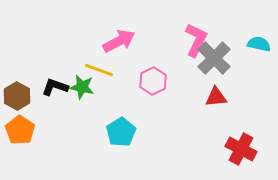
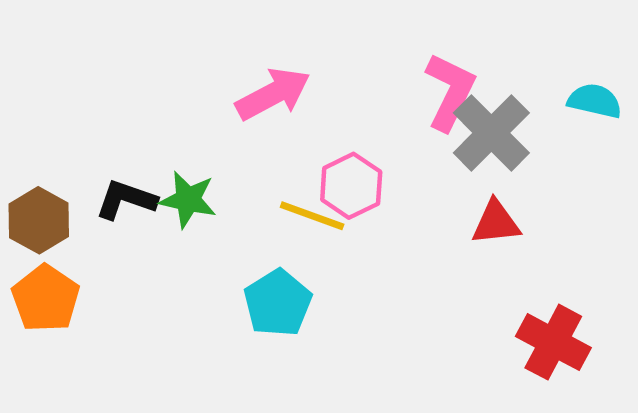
yellow line: (99, 70) -> (312, 216), moved

